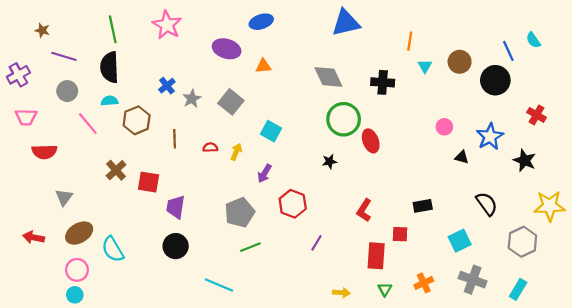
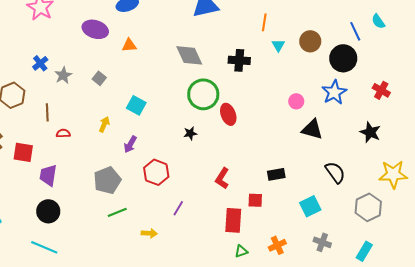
gray square: (231, 102) -> (99, 78), size x0.6
blue star: (490, 137) -> (334, 92), moved
red semicircle: (210, 147) -> (63, 133), moved
black triangle: (462, 157) -> (312, 129), size x1.6
gray cross: (473, 280) -> (322, 242), size x0.7
cyan line: (219, 285) -> (44, 247), moved
green triangle: (385, 289) -> (241, 251), turned 40
yellow arrow: (341, 293) -> (149, 233), moved

